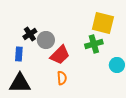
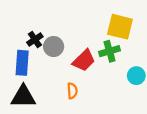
blue rectangle: (19, 54) -> (22, 63), size x1.5
red trapezoid: (60, 55) -> (84, 60), moved

